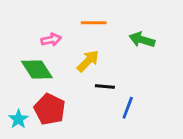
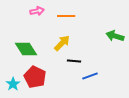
pink arrow: (51, 40) -> (37, 11), moved
green arrow: (142, 40) -> (115, 36), moved
blue line: (128, 108) -> (90, 76), turned 49

